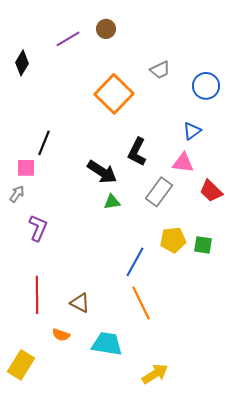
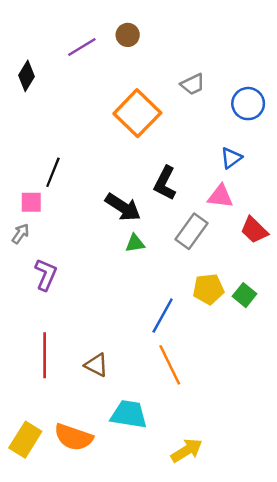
green square: (203, 245) -> (244, 295), turned 30
orange semicircle: (61, 335) -> (73, 437), moved, size x1.8

